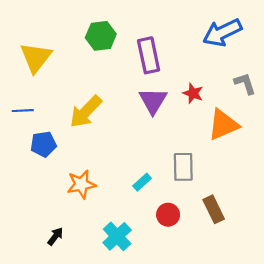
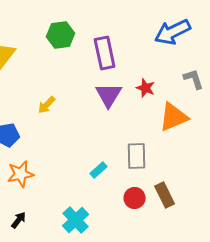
yellow arrow: (86, 112) -> (47, 105), size x0.6
orange star: (81, 184) -> (21, 174), moved
red circle: (168, 215) -> (135, 198), moved

